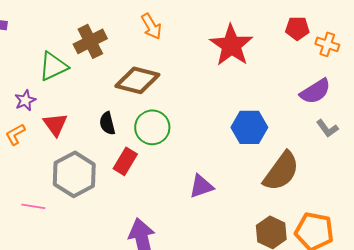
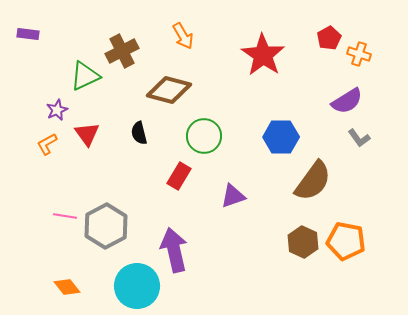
red pentagon: (297, 28) -> (329, 38), turned -30
green circle: (152, 127) -> (204, 136), moved
red rectangle: (125, 161) -> (179, 176), moved
gray hexagon: (74, 174) -> (106, 226), moved

